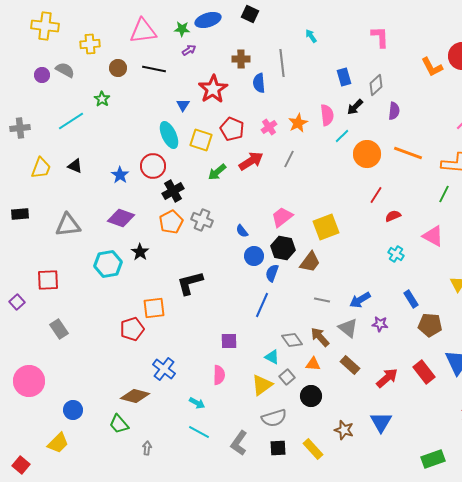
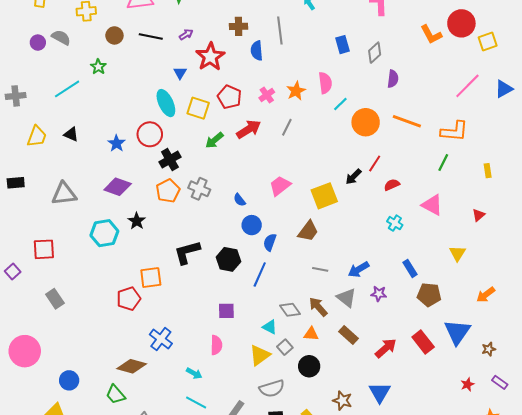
purple arrow: (189, 50) -> (186, 34), moved
black arrow: (355, 107) -> (353, 177), moved
black hexagon: (283, 248) -> (228, 259), moved

